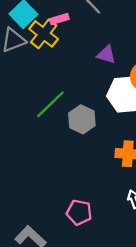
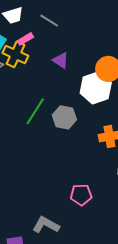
purple triangle: (106, 55) -> (61, 60), moved, turned 30

